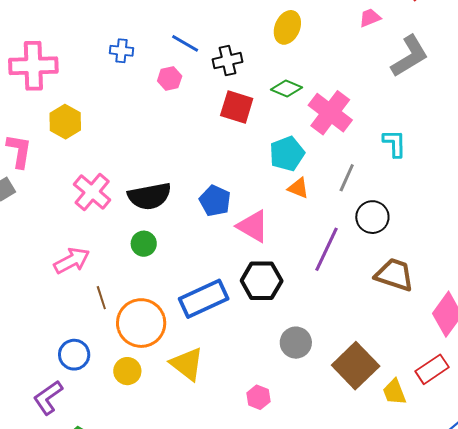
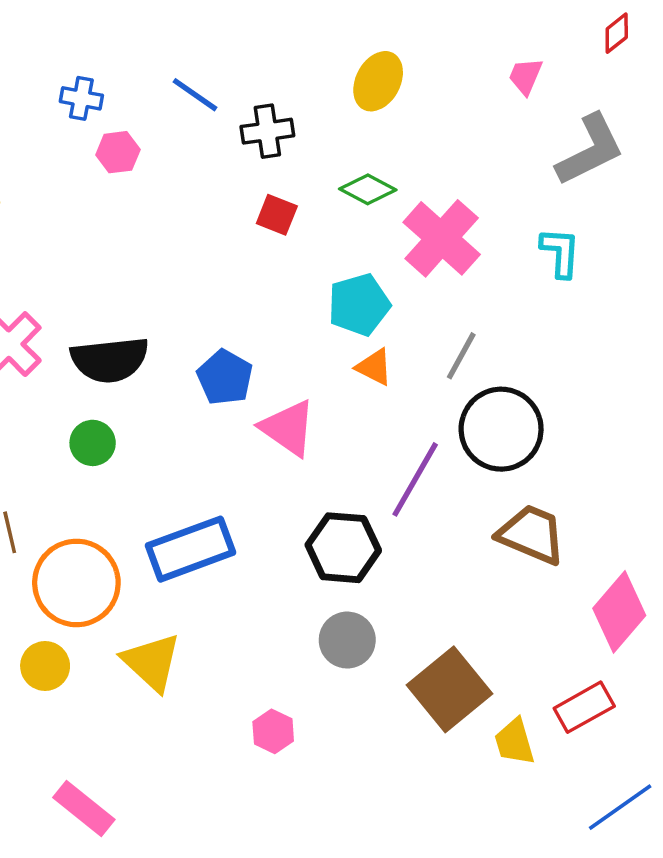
pink trapezoid: (370, 18) -> (526, 76), turned -50
pink hexagon: (170, 79) -> (118, 152), moved
red square: (237, 107) -> (277, 215), size x0.7
cyan L-shape: (394, 143) -> (560, 252), moved
black circle: (372, 217) -> (501, 429), size x1.4
black hexagon: (262, 281) -> (343, 548), moved

